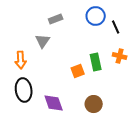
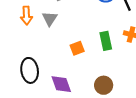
orange arrow: (21, 60) -> (26, 15), moved
orange square: (78, 71) -> (77, 48), moved

